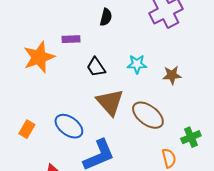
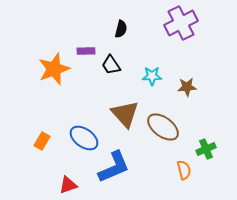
black trapezoid: (96, 67) -> (111, 65), moved

